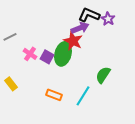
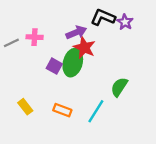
purple arrow: (80, 28) -> (76, 32), moved
pink cross: (30, 54) -> (35, 37), moved, turned -32
yellow rectangle: (11, 84) -> (25, 107), moved

